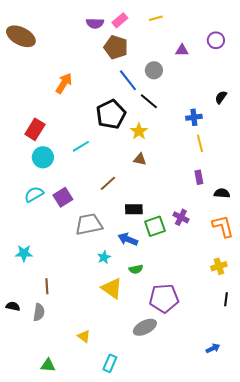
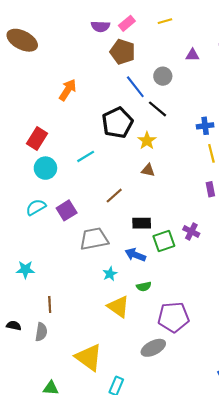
yellow triangle: (84, 336) -> (89, 357), size x2.0

